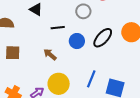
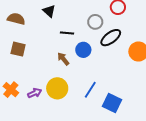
black ellipse: (103, 38) -> (111, 38), moved
brown arrow: (50, 54) -> (63, 59), moved

